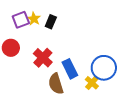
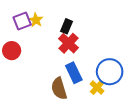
black rectangle: (51, 22) -> (66, 26), moved
red cross: (43, 58) -> (69, 43), moved

